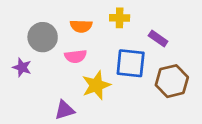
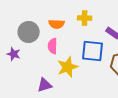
pink semicircle: (76, 56) -> (53, 46), turned 98

